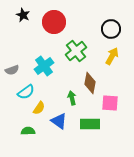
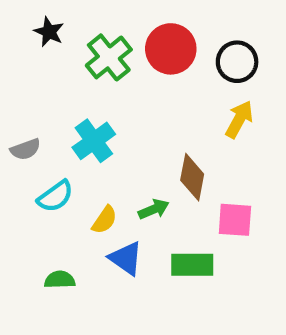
red circle: (54, 22) -> (171, 49), moved
green cross: (76, 51) -> (109, 57), moved
green arrow: (72, 98) -> (154, 209), turned 80
yellow semicircle: (39, 108) -> (105, 220), moved

